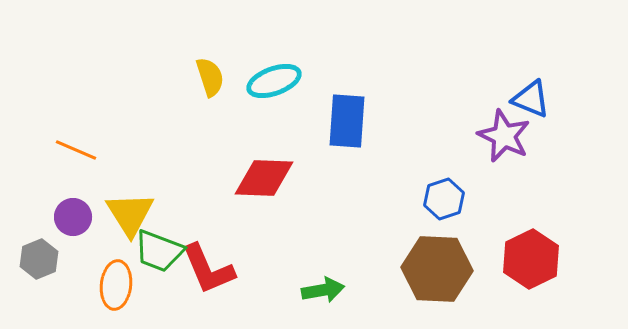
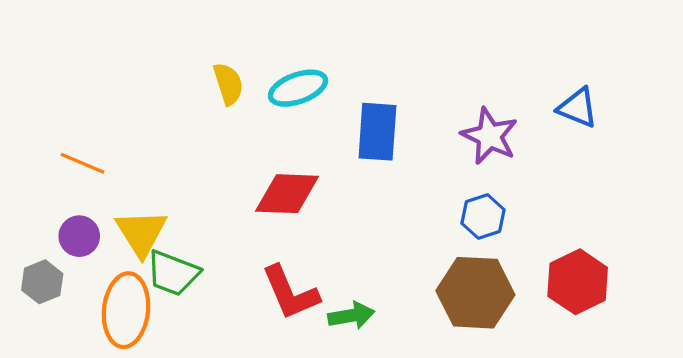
purple star: (504, 136) -> (490, 136), moved
red L-shape: (208, 269) -> (290, 293), moved
orange ellipse: (116, 285) -> (126, 310), size x1.4

